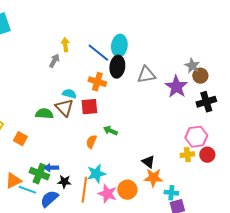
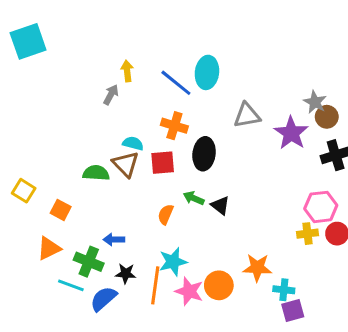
black ellipse: (117, 67) -> (204, 154), moved
black triangle: (148, 162) -> (220, 206), moved
blue arrow: (51, 168) -> (114, 240), moved
orange triangle: (13, 181) -> (49, 248), moved

